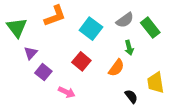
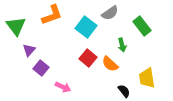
gray semicircle: (125, 20) -> (110, 13), moved
red square: (81, 61) -> (88, 58), moved
orange semicircle: (116, 68) -> (110, 64), turned 96

